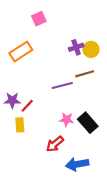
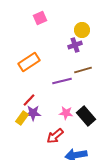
yellow circle: (91, 49) -> (82, 30), moved
orange rectangle: (21, 52) -> (29, 62), moved
purple star: (12, 100) -> (33, 113), moved
yellow rectangle: (20, 125) -> (22, 118), turned 40

